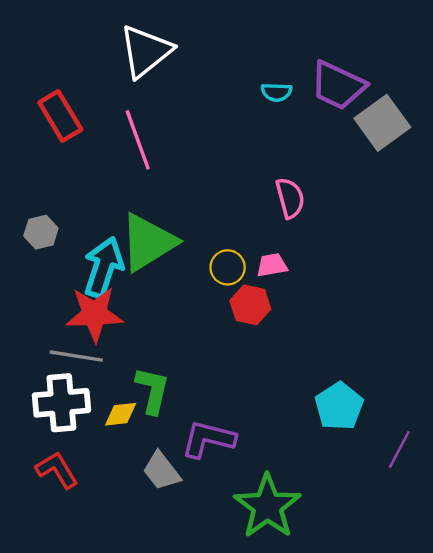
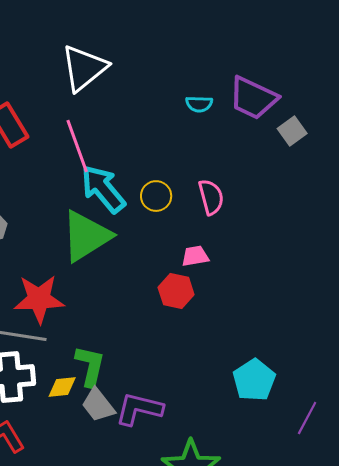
gray square: (382, 123) -> (292, 131), size x0.6
cyan arrow: (104, 267) -> (103, 189), moved, turned -58
yellow circle: (228, 267) -> (156, 196), moved
gray trapezoid: (162, 471) -> (98, 405), moved

